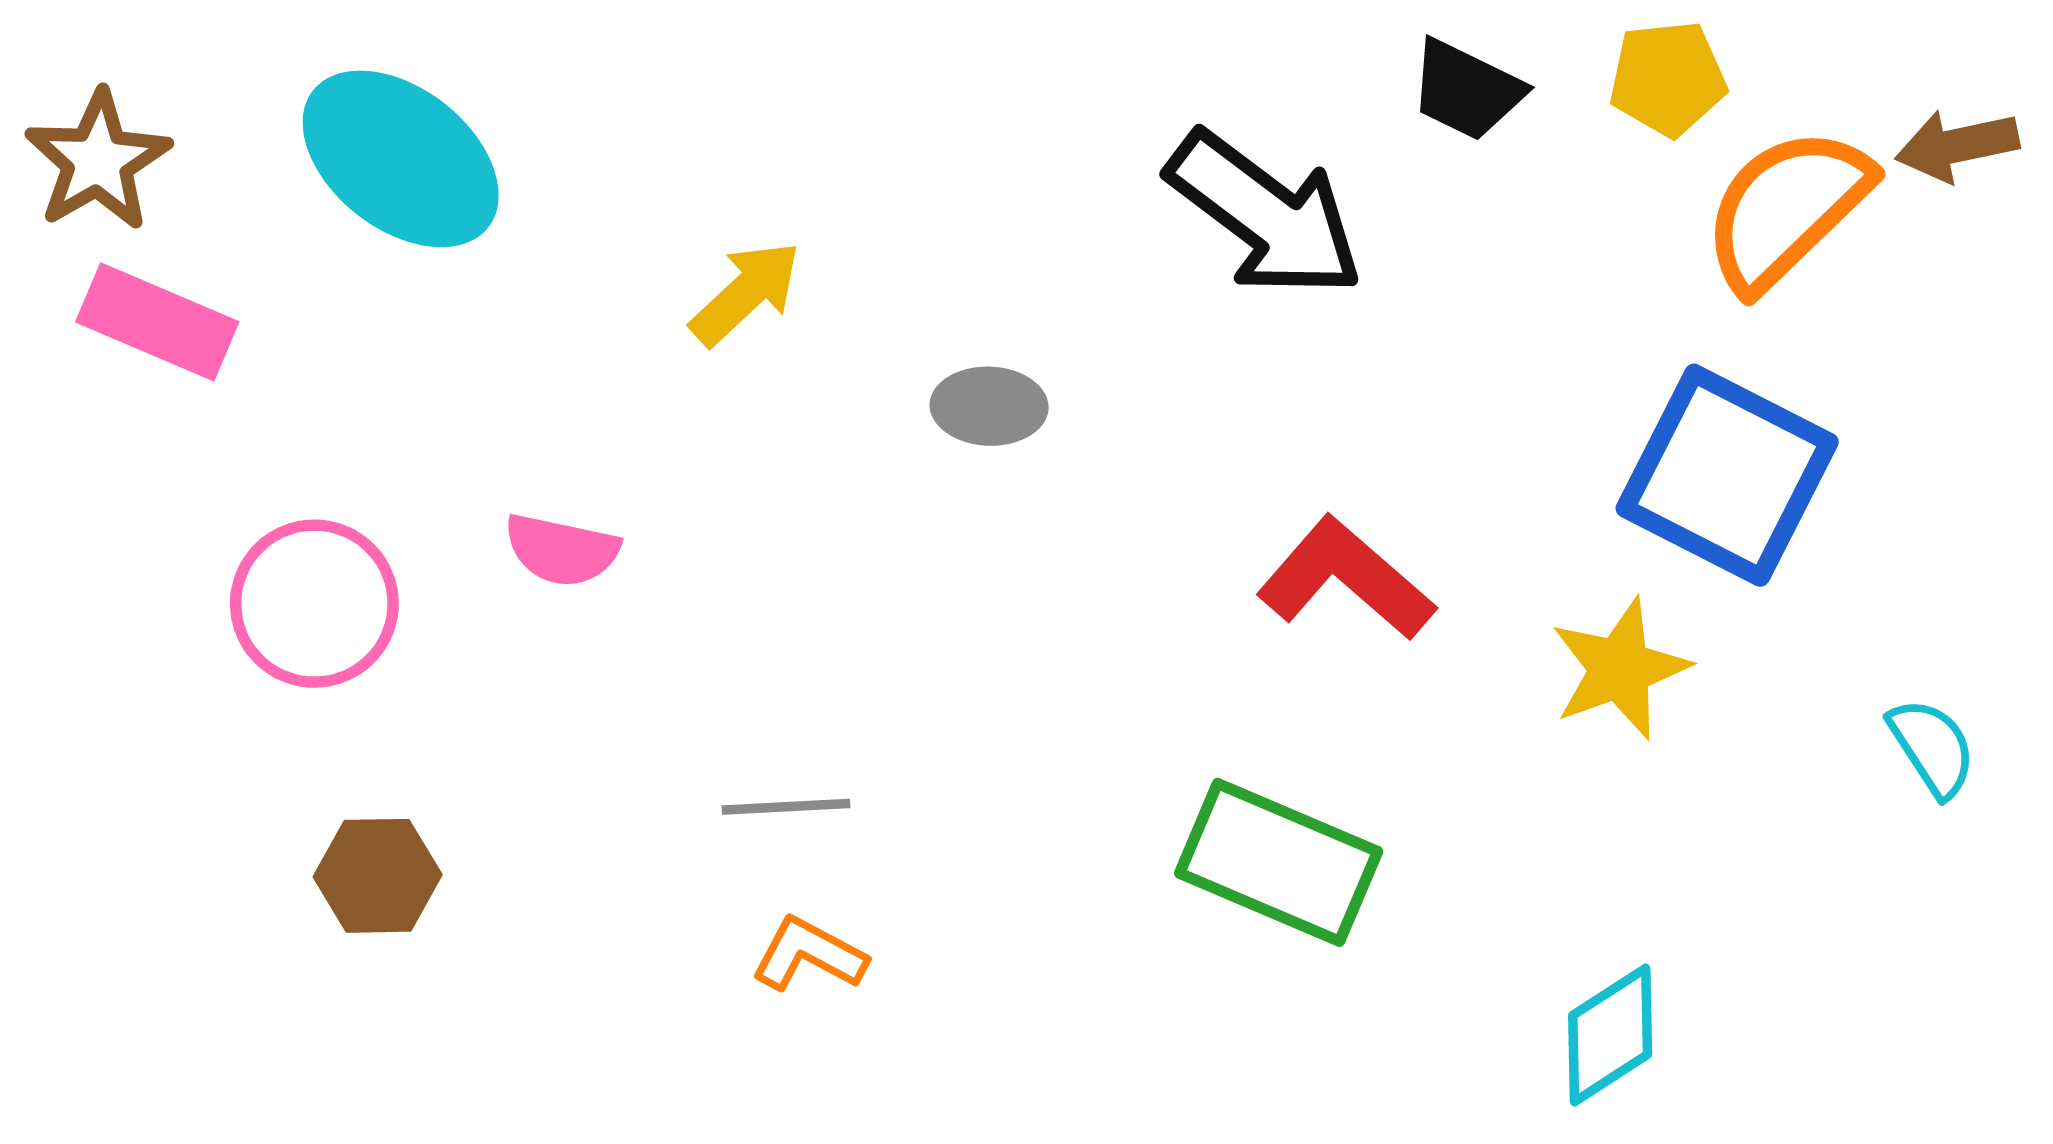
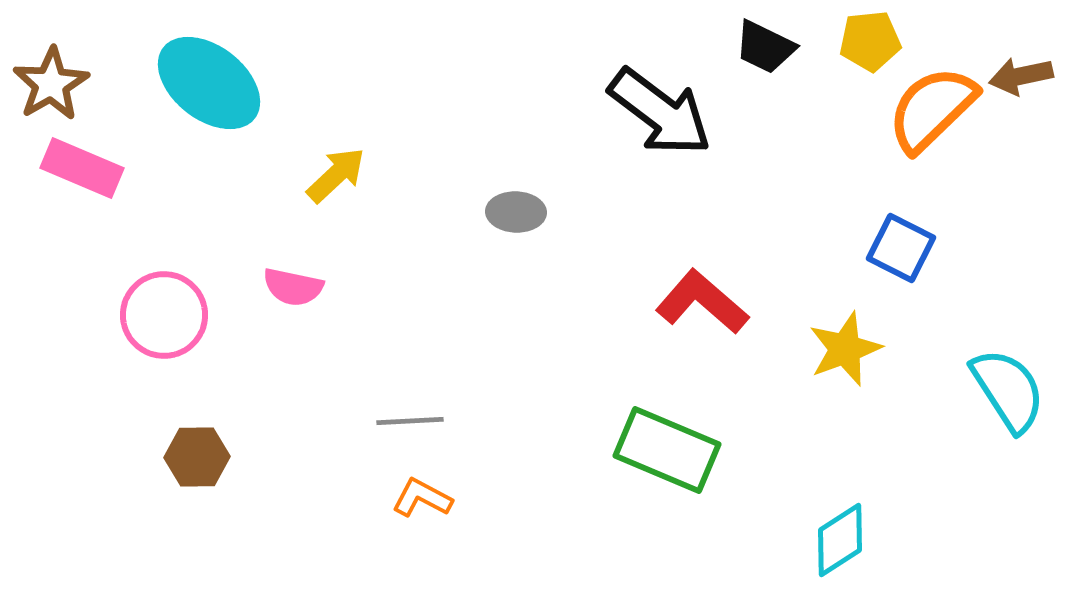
yellow arrow: (746, 293) -> (336, 175), moved
blue square: (1727, 475) -> (901, 248), size x0.6
cyan semicircle: (1932, 747) -> (1008, 390), size x1.6

